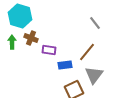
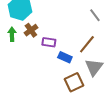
brown cross: (31, 38) -> (31, 30), turned 32
blue rectangle: (65, 65) -> (65, 57), turned 32

